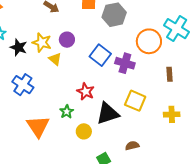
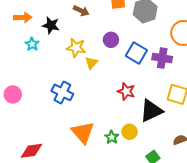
purple circle: (67, 40) -> (111, 40), moved
black star: (19, 47) -> (51, 25), moved
yellow triangle: (55, 59) -> (91, 63), turned 40
green star: (67, 112) -> (112, 137), moved

